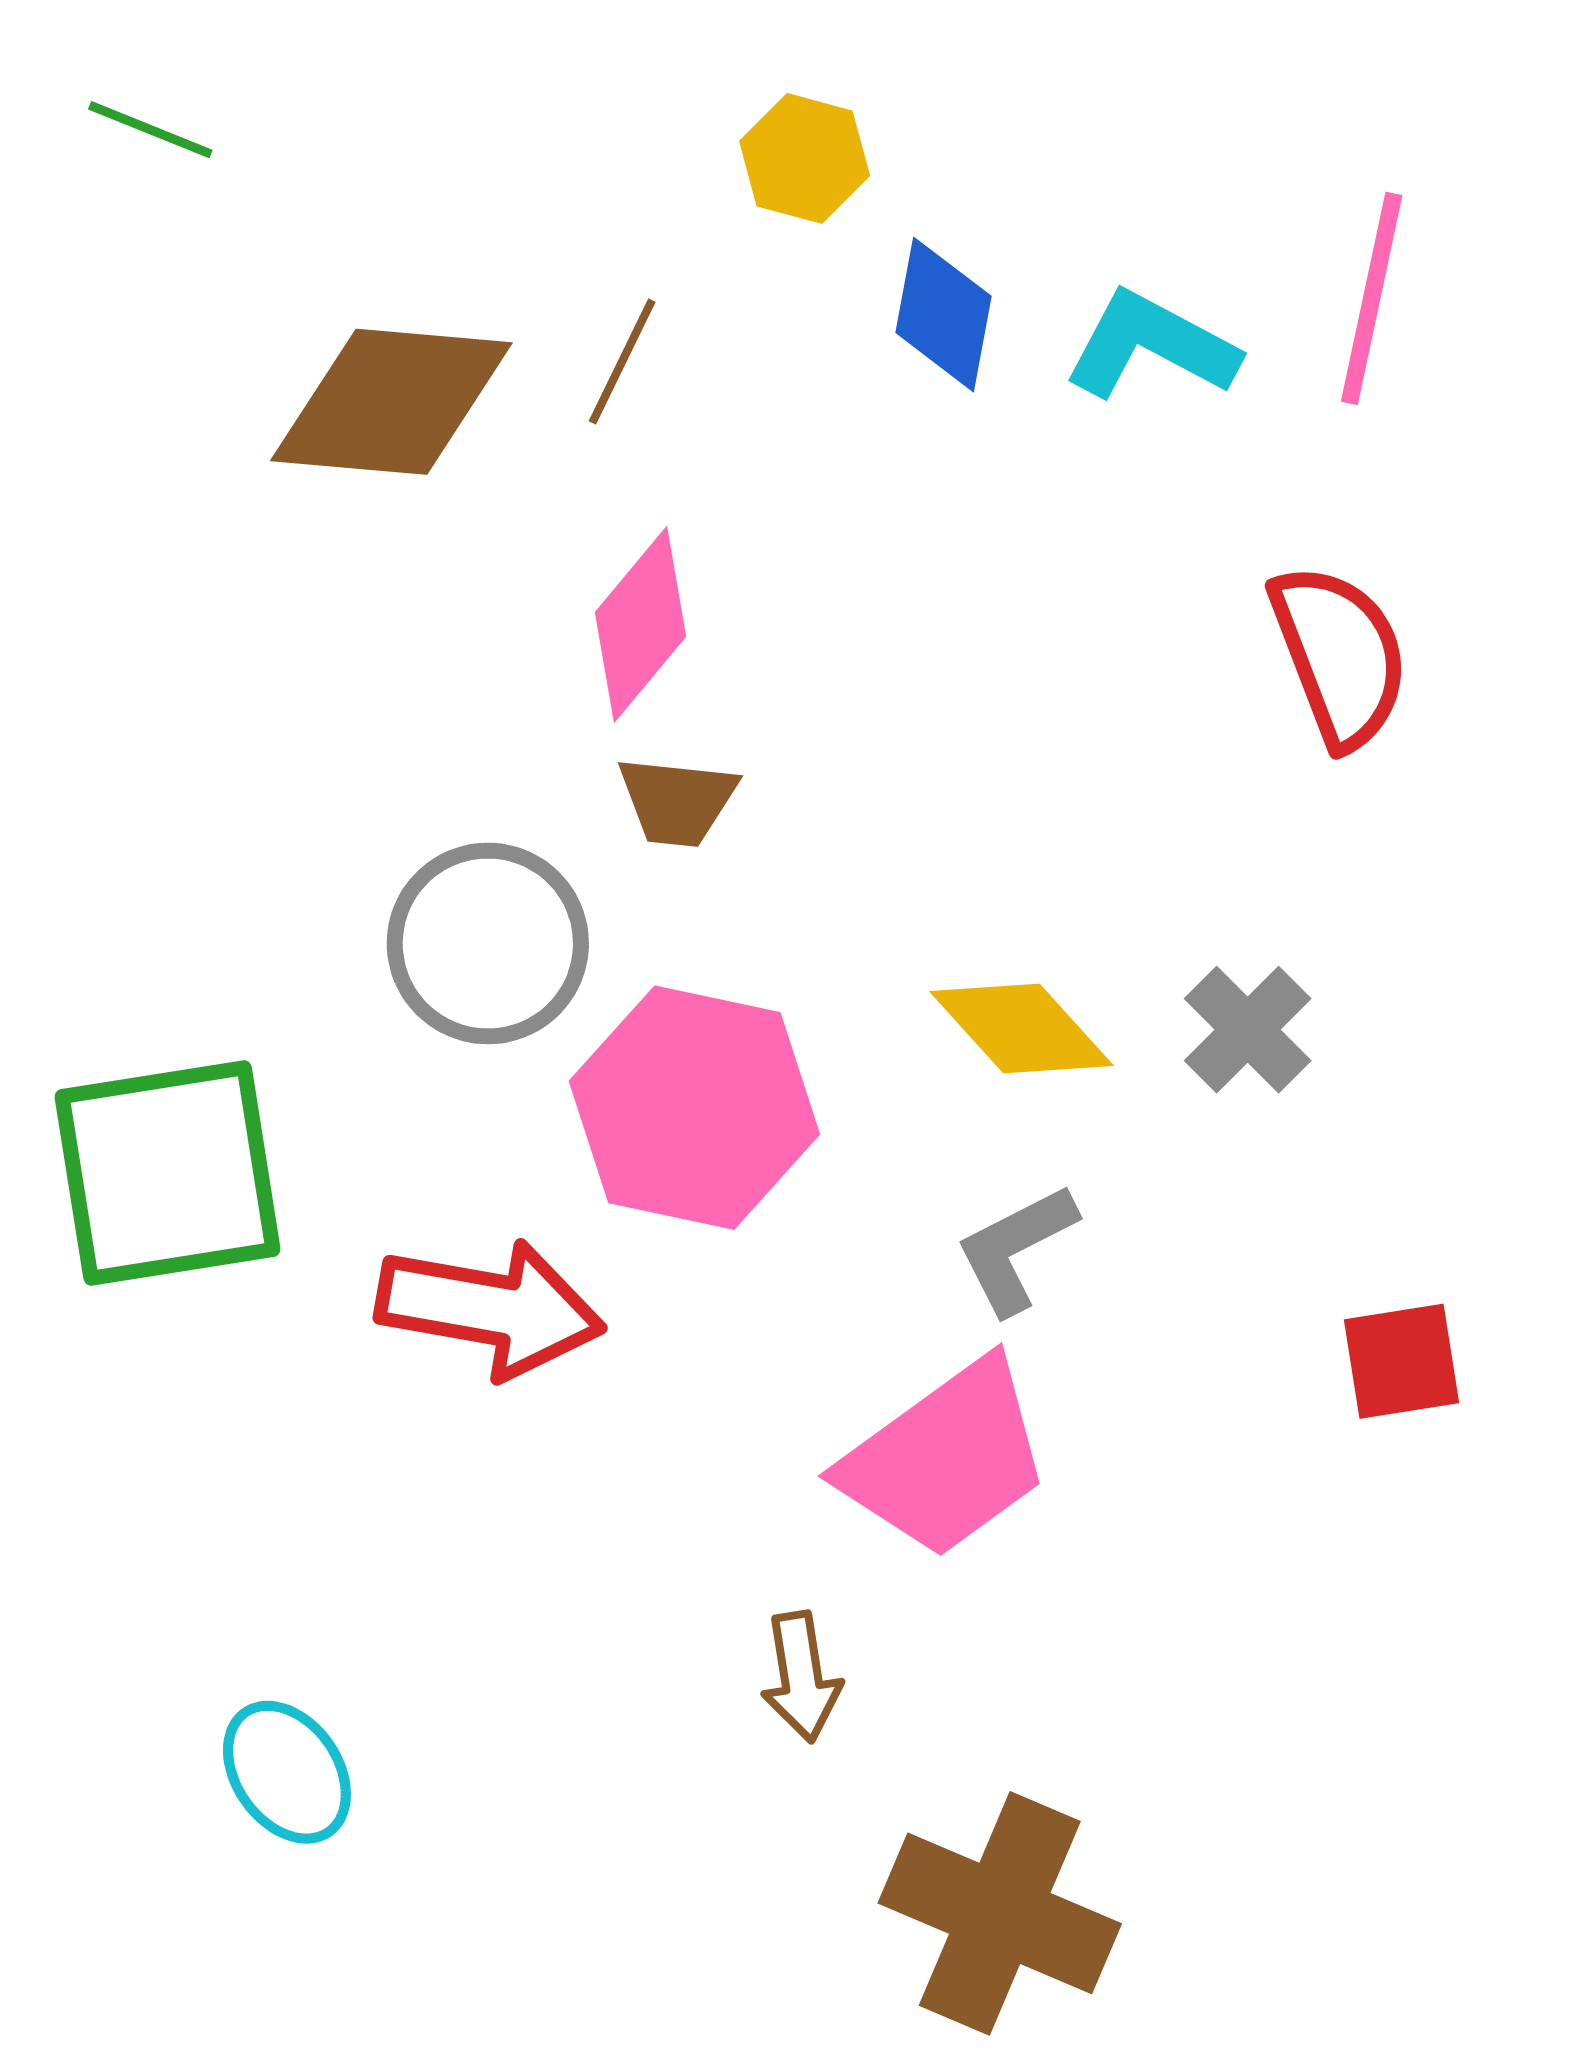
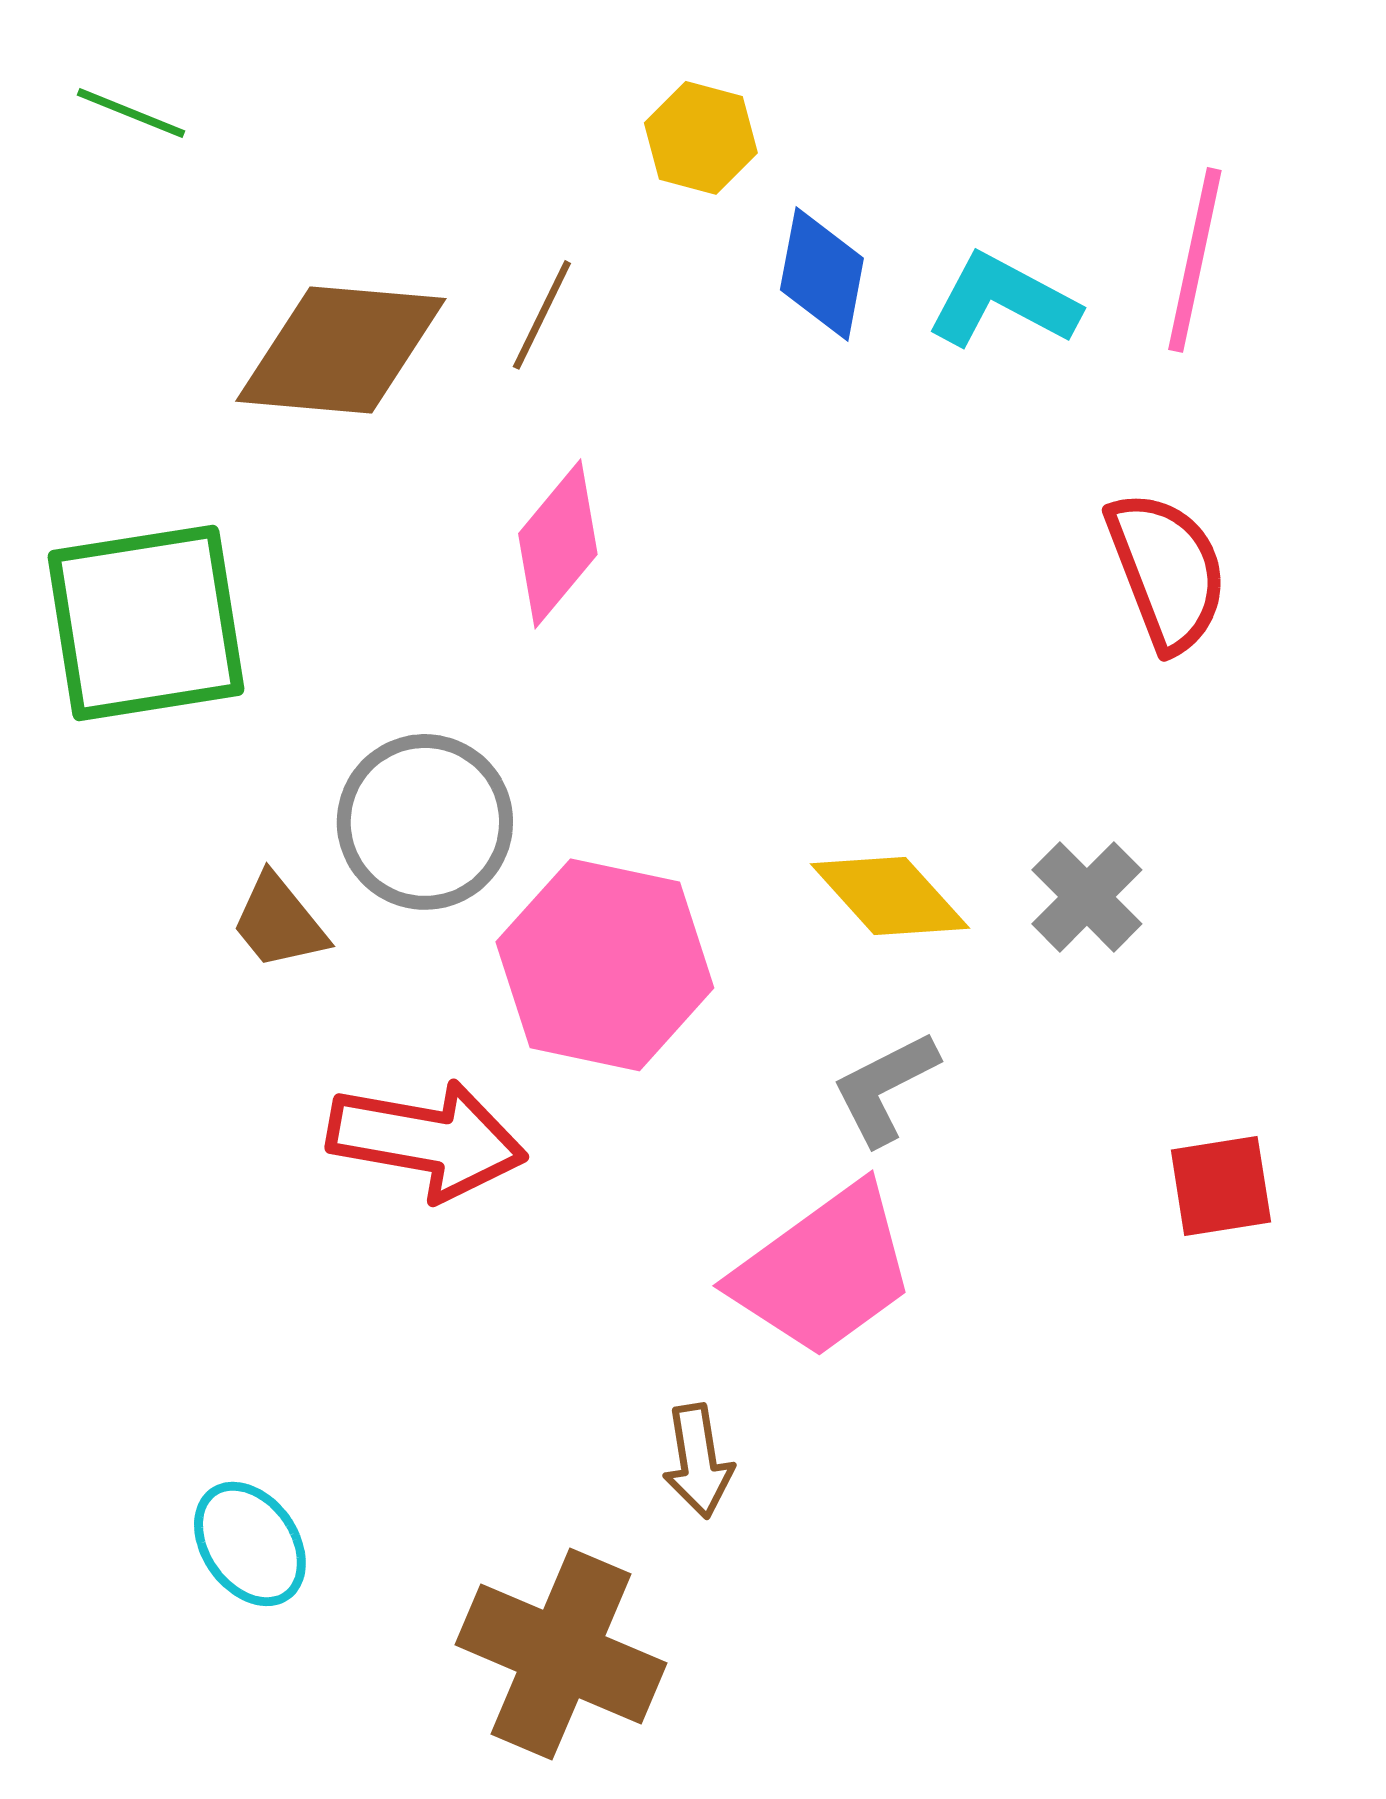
brown trapezoid: (677, 801) -> (279, 922), moved, turned 45
green square: (168, 1173) -> (146, 623), moved
brown cross: (1000, 1913) -> (561, 1654), moved

